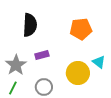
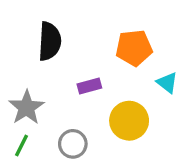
purple rectangle: (42, 55) -> (89, 86), moved
cyan triangle: (99, 62) -> (167, 83), moved

